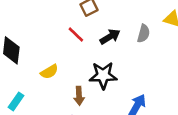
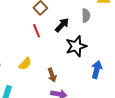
red line: (76, 34) -> (37, 31), turned 40
black star: (103, 75) -> (76, 46), moved

